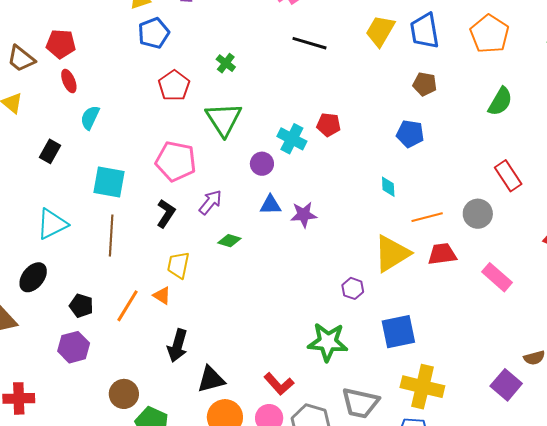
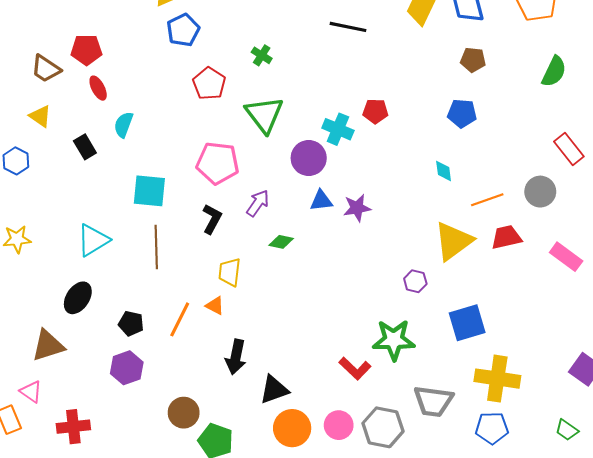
black rectangle: (50, 151) -> (85, 147), moved, turned -55
purple circle: (262, 164) -> (309, 158), size x1.4
red L-shape: (279, 384) -> (355, 368), moved

